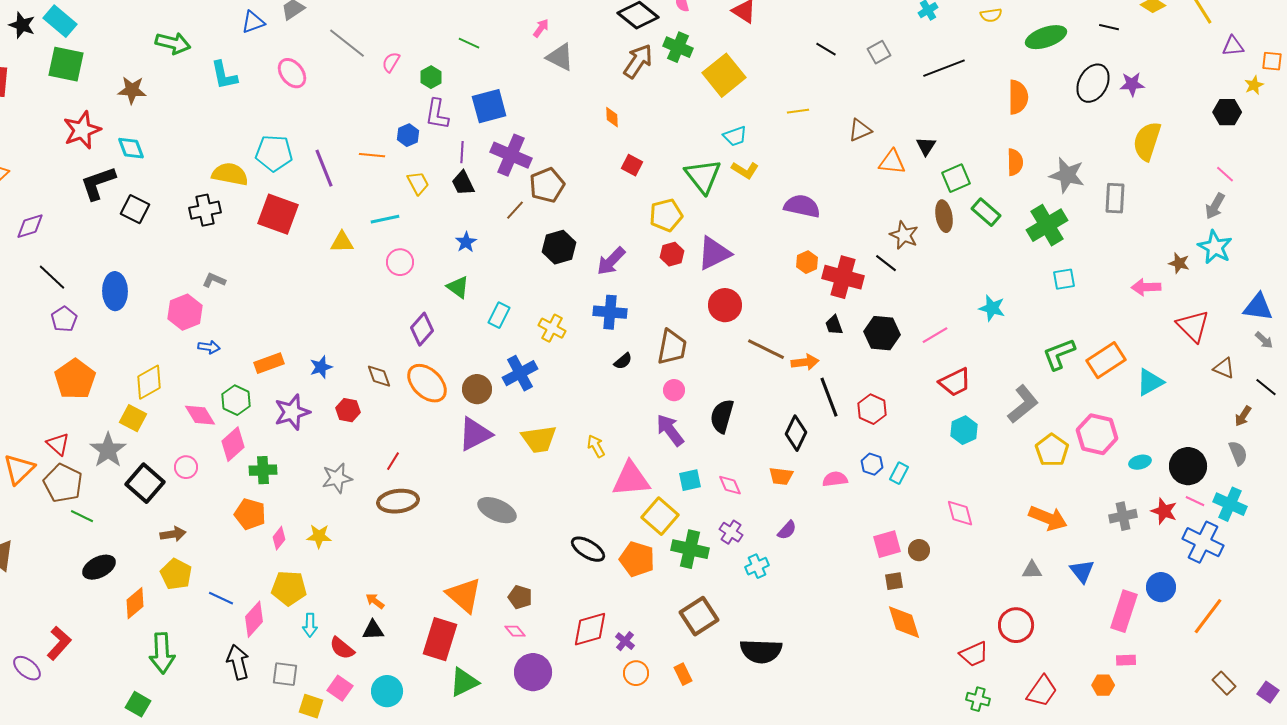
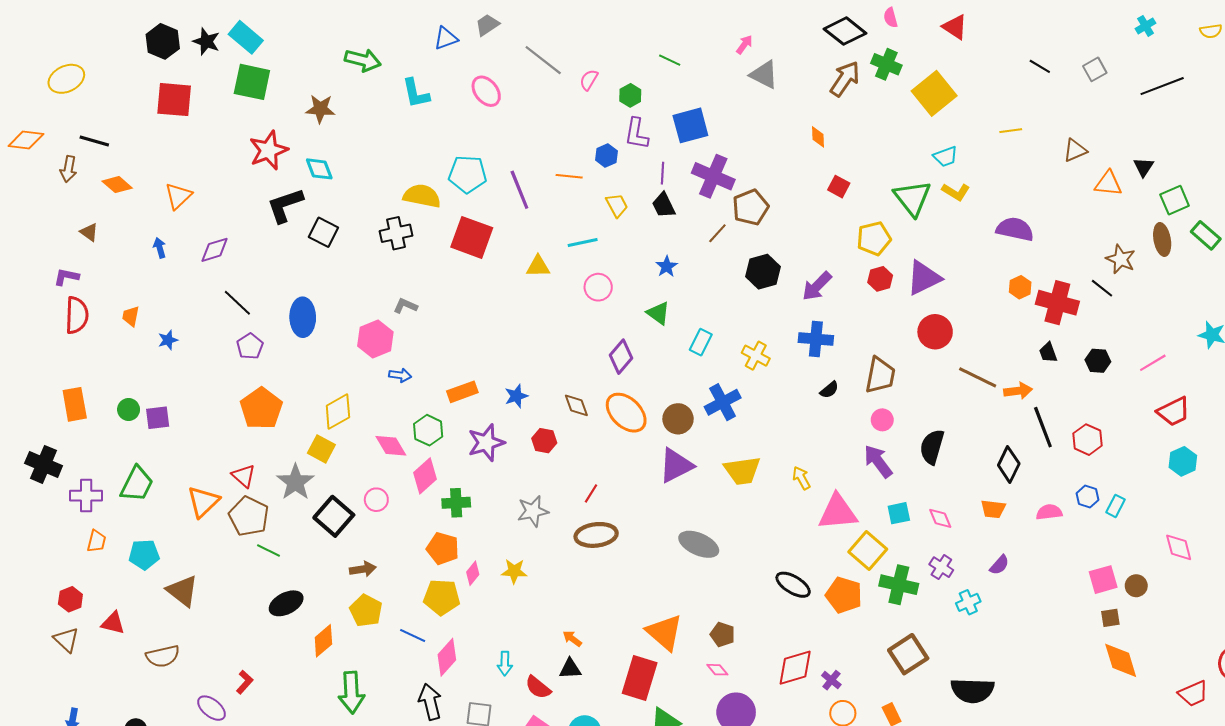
black hexagon: (882, 333) -> (1098, 361), size x0.7
yellow pentagon: (289, 588) -> (442, 597), moved
red L-shape: (59, 643) -> (245, 682), size x0.7

